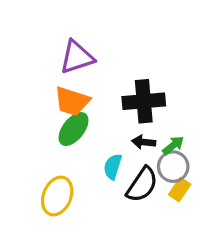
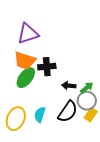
black cross: (144, 101) -> (47, 67), moved, size x0.7
cyan semicircle: (113, 167) -> (40, 115), moved

